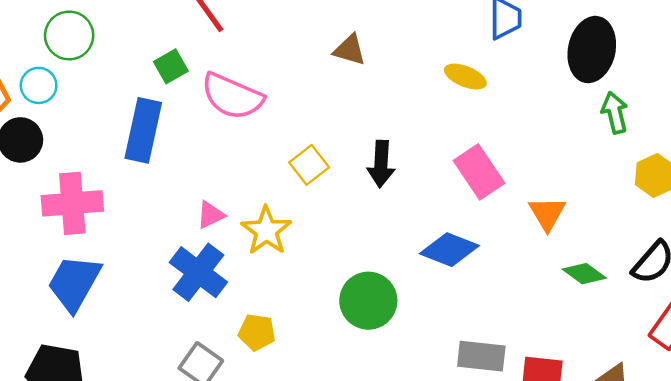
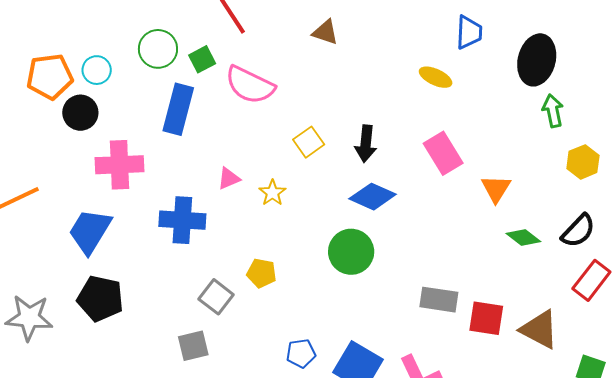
green circle: (69, 35) -> (158, 49), moved
brown triangle: (350, 50) -> (325, 32), moved
yellow star: (266, 231) -> (272, 193), size x0.7
blue diamond: (449, 250) -> (373, 197), moved
blue cross: (198, 272) -> (182, 220), moved, turned -36
blue trapezoid: (74, 283) -> (90, 231), moved

